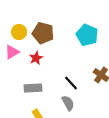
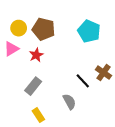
black line: (71, 83) -> (83, 81), moved
gray rectangle: (33, 88) -> (33, 86), turned -48

